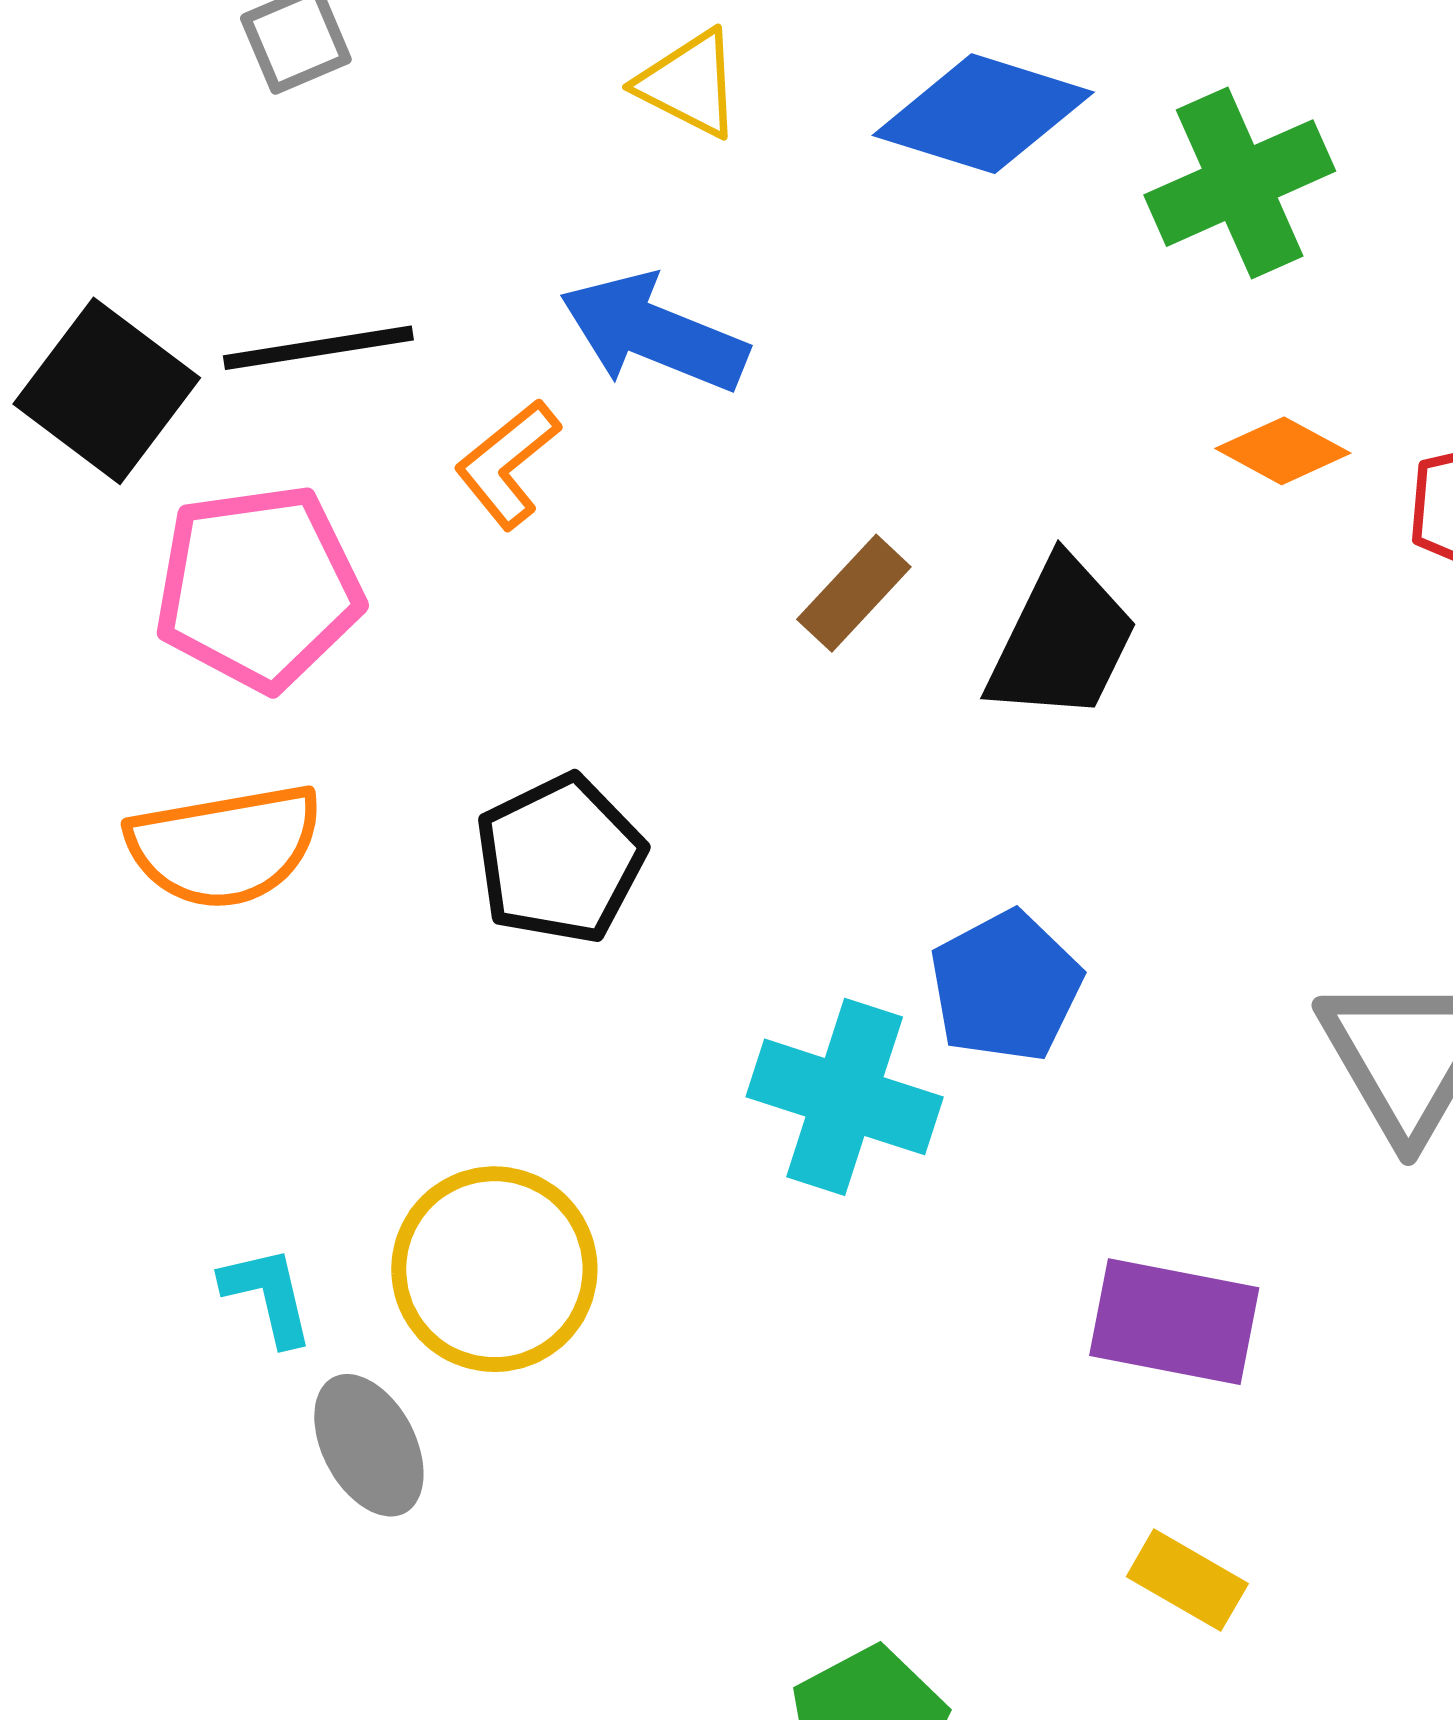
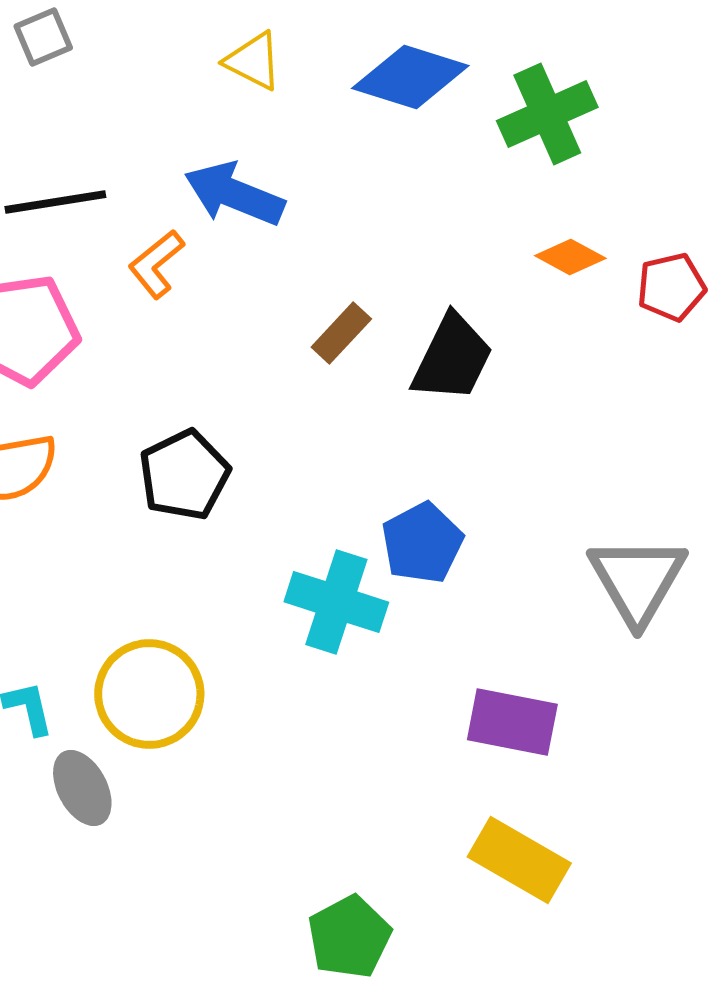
yellow rectangle: (1187, 1580) -> (519, 860), size x1.6

